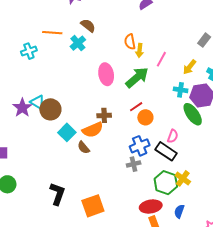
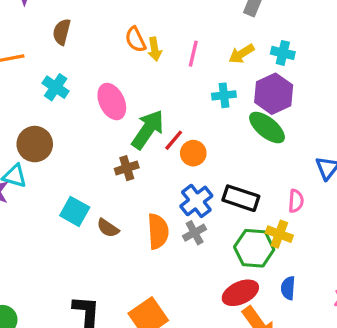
brown semicircle: (88, 26) -> (62, 32), turned -98
cyan cross: (78, 43) -> (56, 87), moved
yellow arrow: (189, 67) -> (241, 54), turned 35
green arrow: (137, 77) -> (148, 129), moved
cyan cross: (181, 90) -> (224, 95), moved
brown circle: (50, 109) -> (35, 144), moved
orange semicircle: (93, 130) -> (158, 231), moved, turned -55
pink semicircle: (173, 136) -> (296, 201), moved

